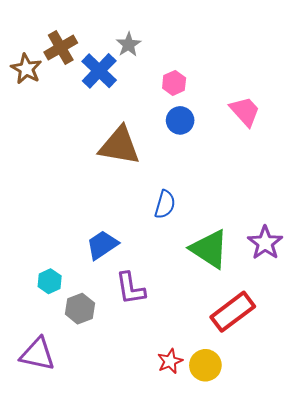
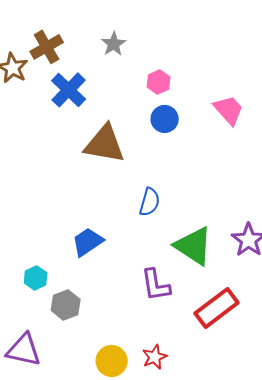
blue cross: (99, 71) -> (69, 90), moved
purple L-shape: (131, 288) -> (156, 285), moved
yellow circle: (205, 365) -> (112, 361), moved

